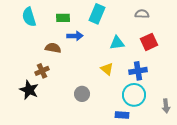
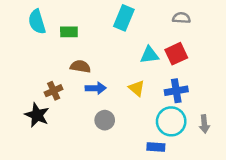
green rectangle: (63, 18) -> (69, 32), moved
blue arrow: (75, 36) -> (96, 88), moved
red square: (149, 42) -> (176, 54), moved
brown semicircle: (53, 48) -> (80, 66), moved
gray arrow: (166, 106) -> (204, 124), moved

